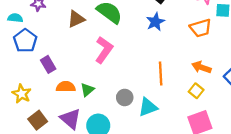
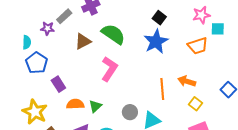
cyan semicircle: (15, 18) -> (27, 42), turned 88
blue star: (155, 22) -> (156, 41), size x1.4
orange arrow: (201, 67) -> (187, 81), moved
yellow star: (22, 94) -> (35, 112), size x1.4

